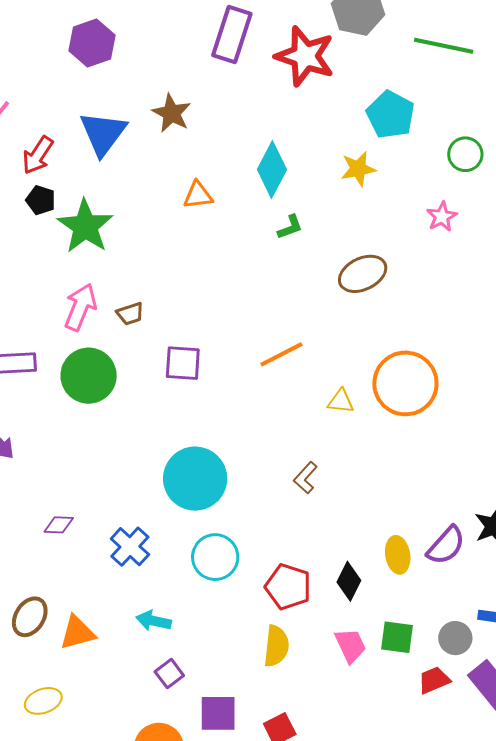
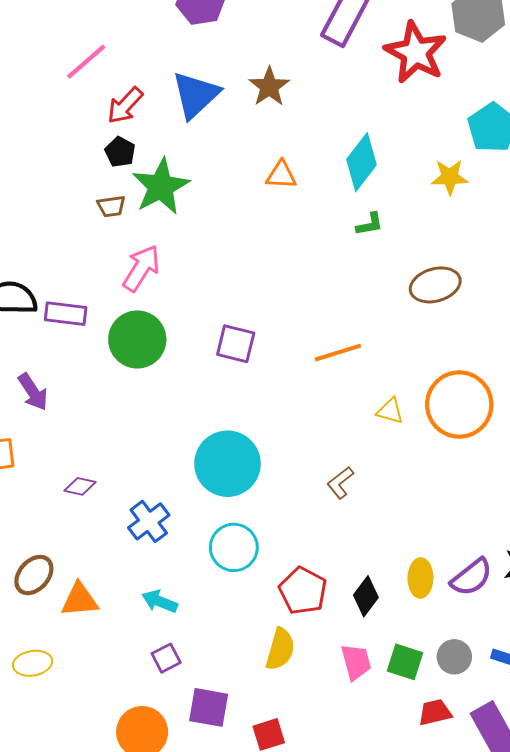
brown trapezoid: (130, 314) -> (111, 206), moved
gray circle: (455, 638) -> (454, 657), moved

